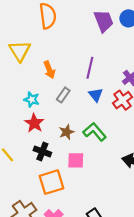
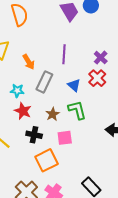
gray rectangle: (63, 95) -> (44, 82), size x1.5
blue triangle: (96, 95) -> (74, 85), moved
green L-shape: (95, 132) -> (77, 110), turned 35

